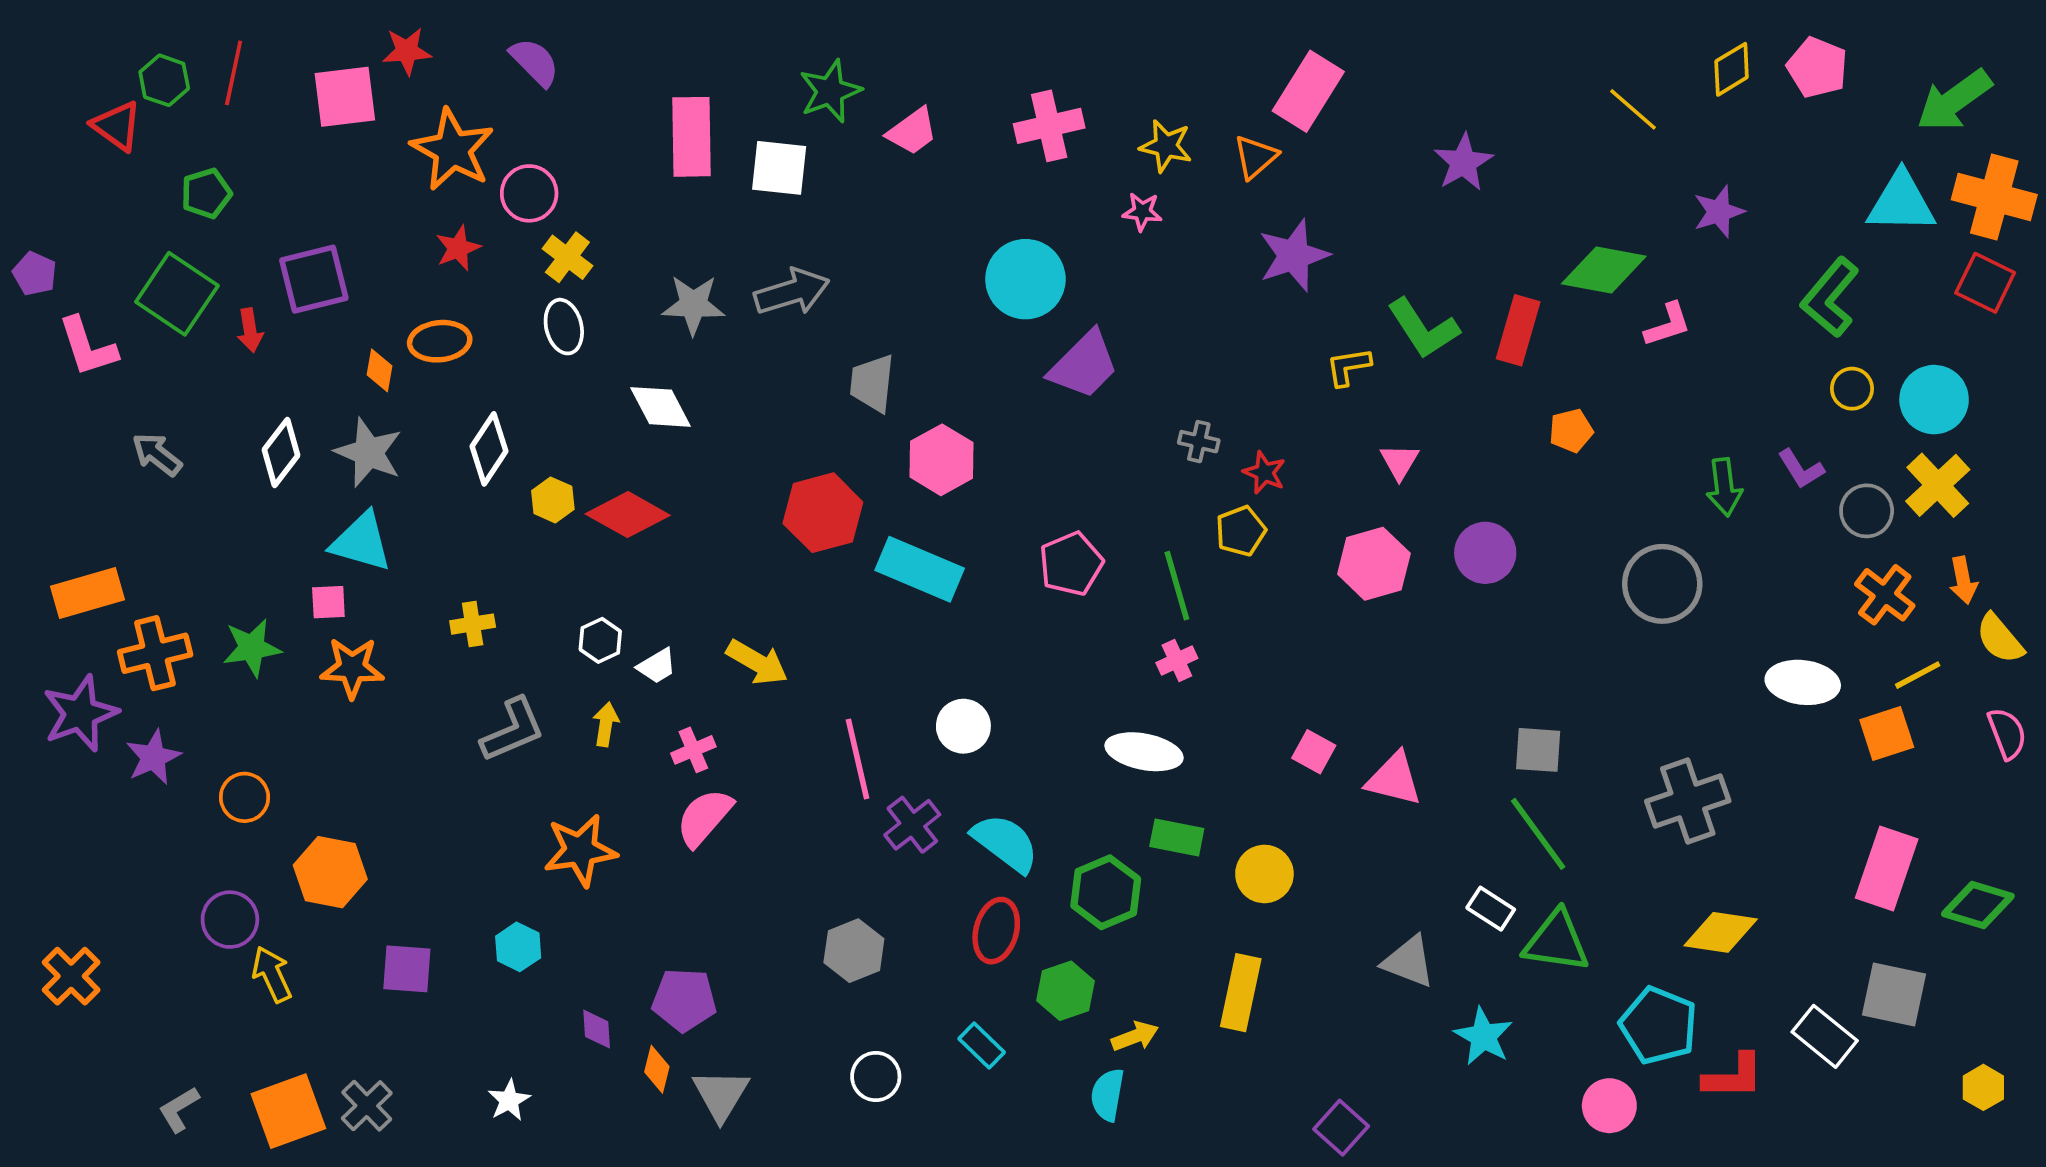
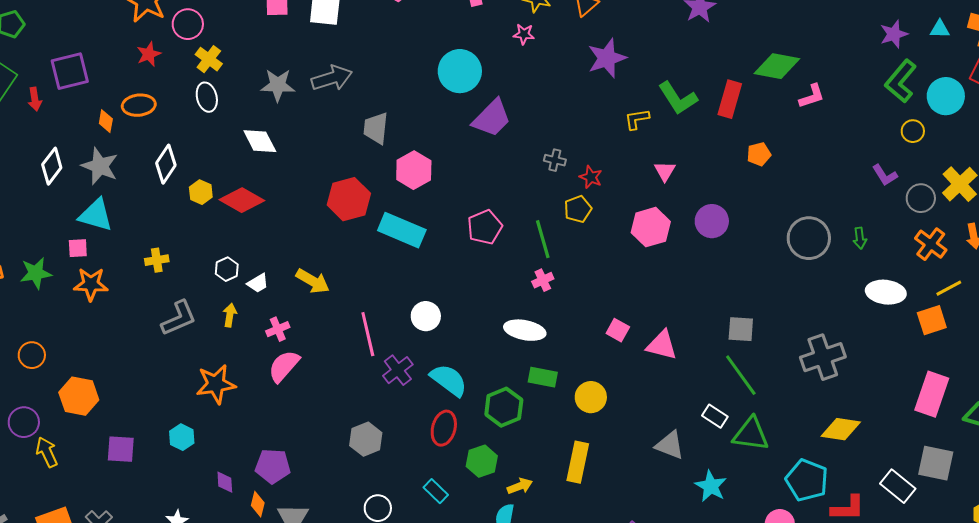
cyan triangle: (1901, 203) -> (940, 29), size x0.5
purple star: (1719, 212) -> (894, 34), moved
cyan circle: (1934, 400) -> (946, 96), moved
green arrow: (1724, 487) -> (860, 238), moved, size x0.7

